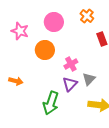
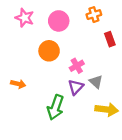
orange cross: (87, 16) -> (94, 15), turned 32
pink star: (20, 31) -> (25, 18), moved
gray triangle: (89, 79) -> (96, 82), turned -32

